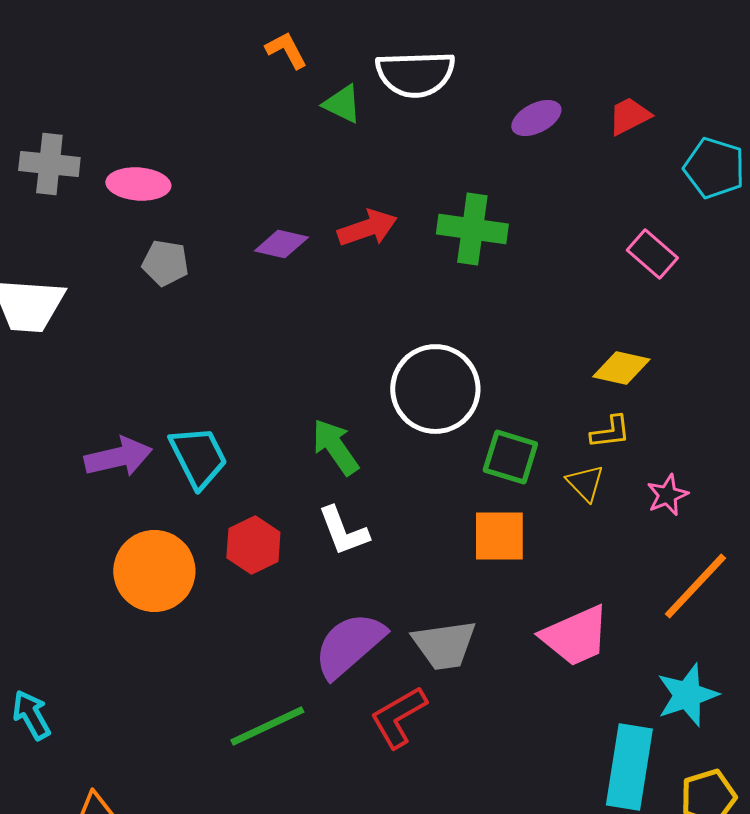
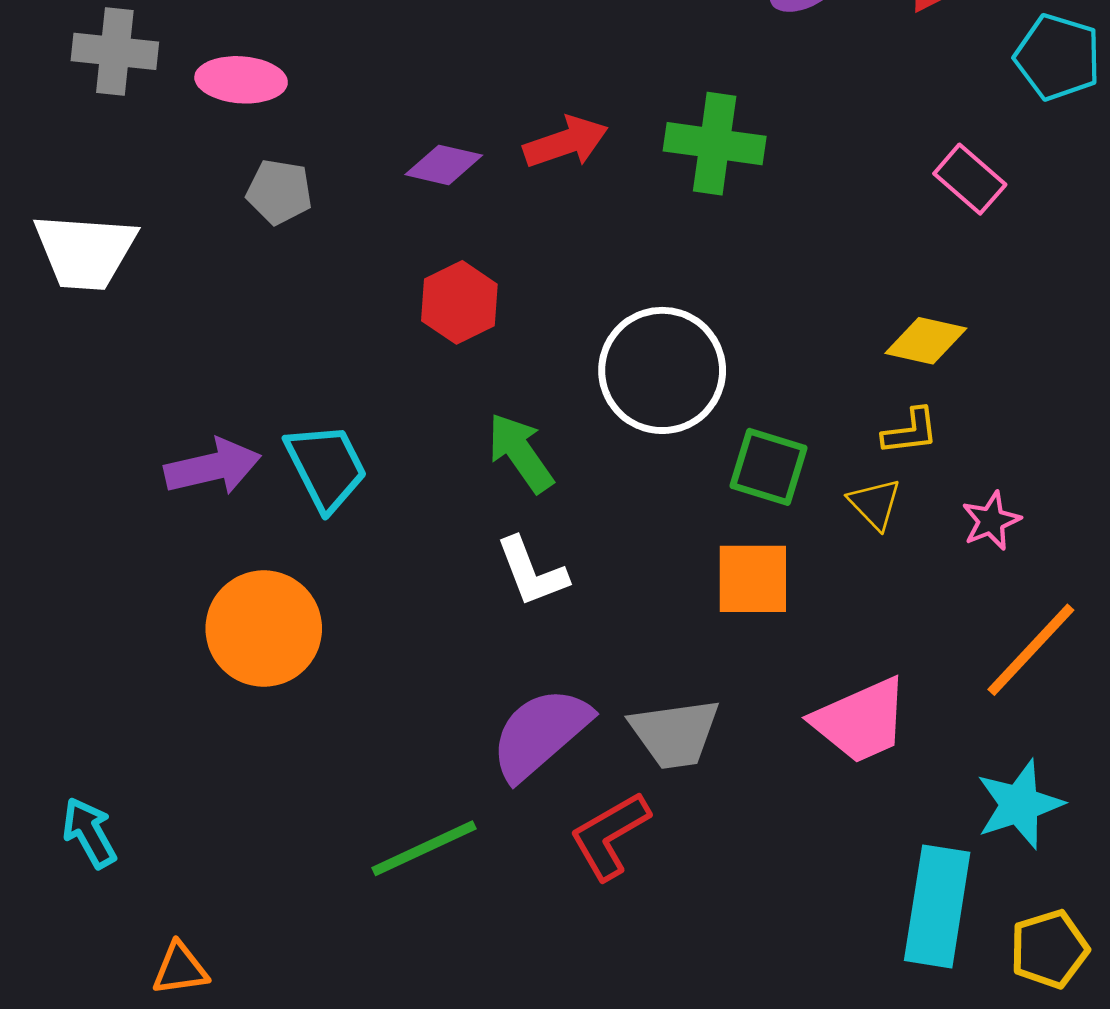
red hexagon: (253, 545) -> (459, 302), moved

